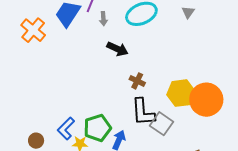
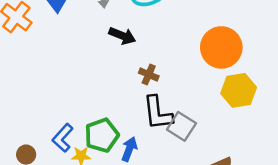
yellow hexagon: (181, 93) -> (239, 90), moved
orange circle: (206, 100) -> (221, 47), moved

